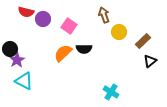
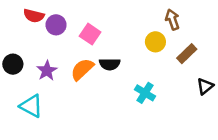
brown arrow: (104, 15) -> (172, 20), moved
purple star: (17, 60) -> (47, 71), moved
black triangle: (150, 61) -> (205, 86), moved
cyan cross: (111, 92) -> (145, 93), moved

